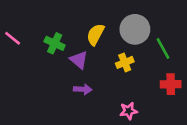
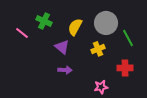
pink line: (13, 38) -> (22, 33), moved
green cross: (55, 43) -> (44, 21), moved
red cross: (171, 84) -> (125, 68), moved

